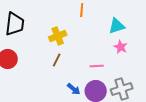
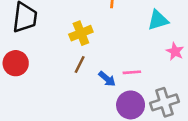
pink star: (121, 47) -> (175, 51), moved
blue arrow: (74, 89) -> (107, 79), moved

